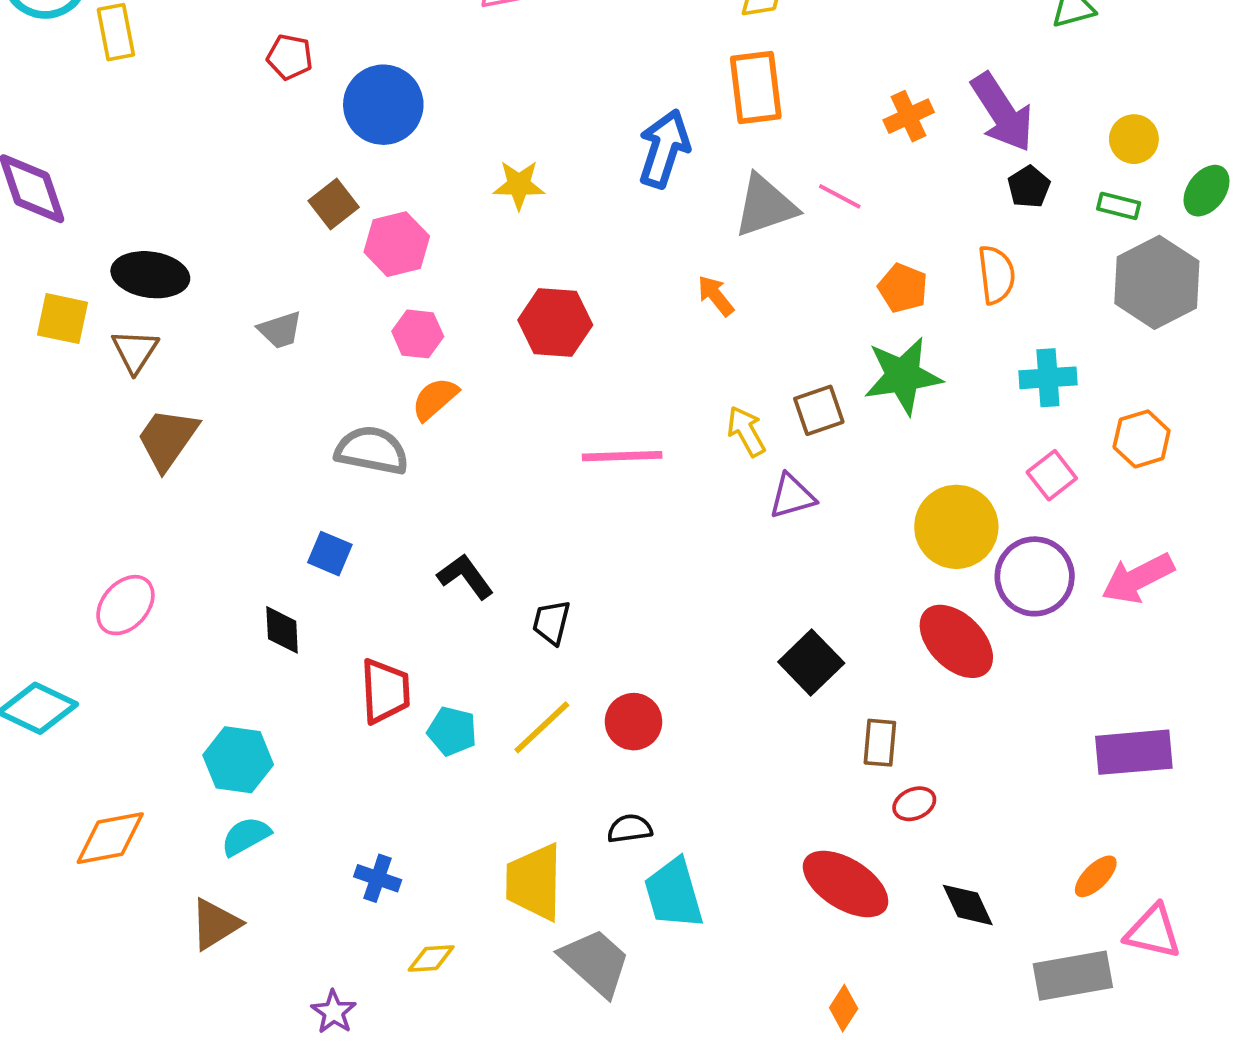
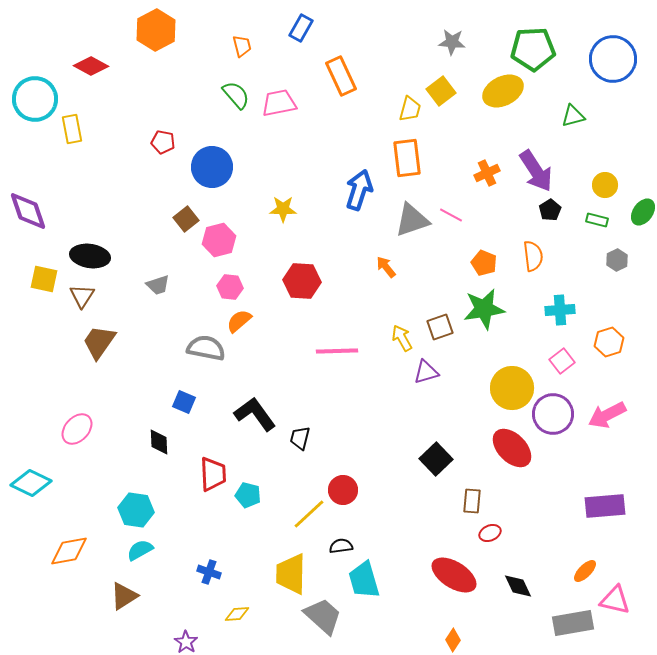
gray hexagon: (1157, 282) -> (617, 260), size x0.5
black L-shape: (465, 576) -> (255, 414), size x1.4
yellow line: (542, 727) -> (309, 514), moved

